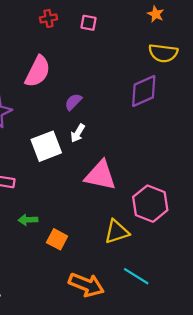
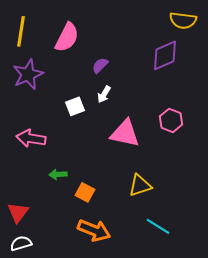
white square: (46, 146) -> (75, 106), size x0.7
pink hexagon: (150, 204) -> (171, 120), moved, size x0.7
orange arrow: (86, 285) -> (94, 230), moved

